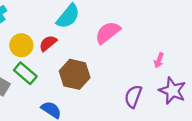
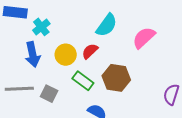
green rectangle: (25, 73) -> (83, 81), moved

